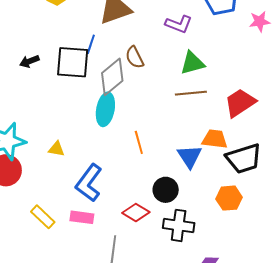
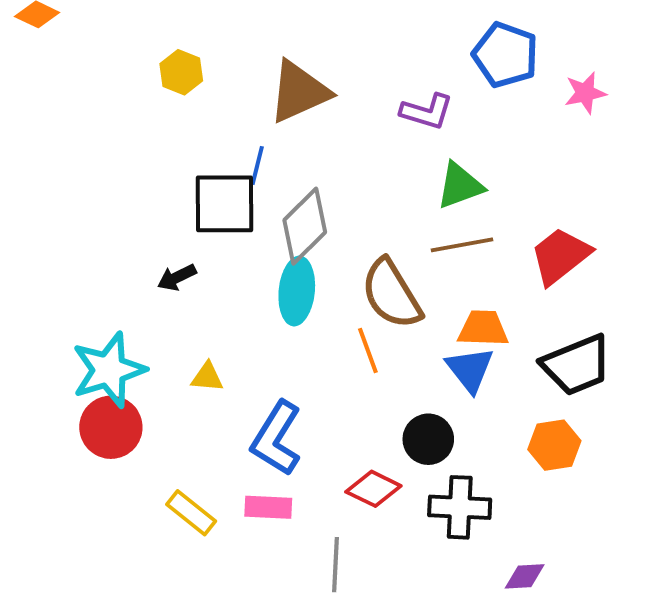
brown semicircle: (135, 57) -> (391, 294), moved, size x1.6
black arrow: (29, 61) -> (177, 277), moved
orange trapezoid: (215, 139) -> (483, 328), moved

